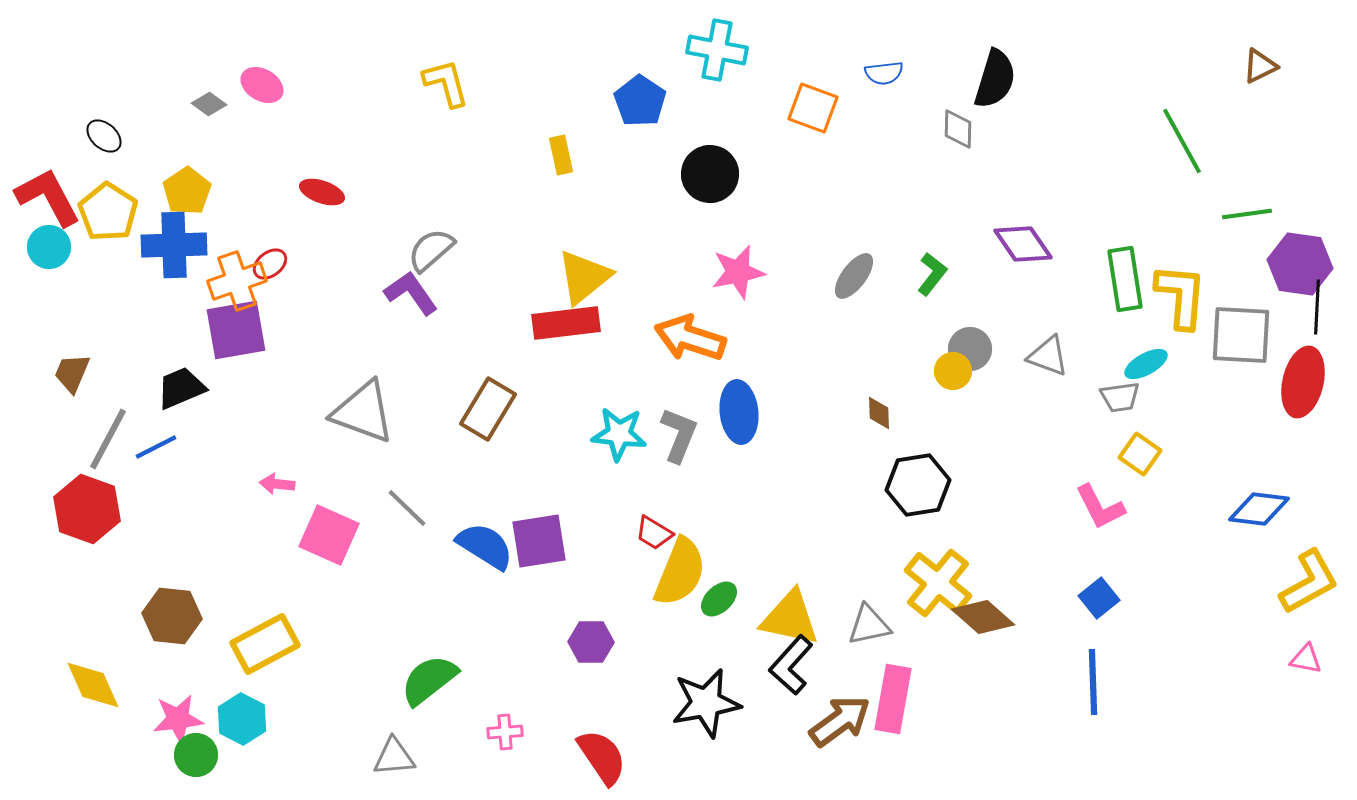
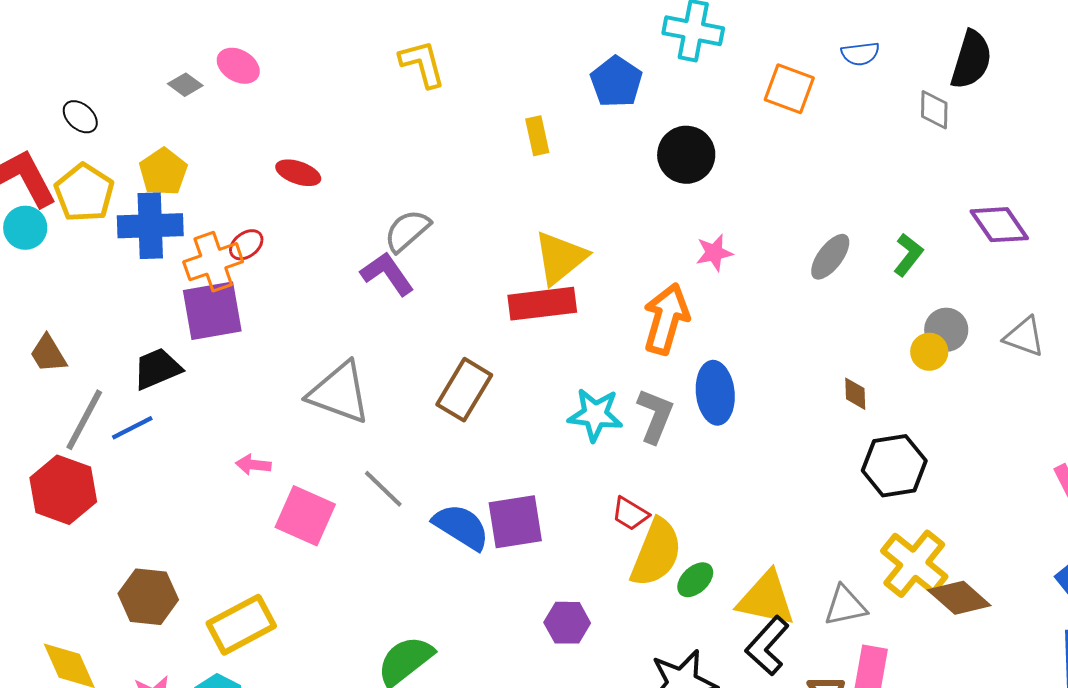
pink star: (738, 272) -> (714, 253), size x0.7
orange arrow: (690, 338) -> (666, 319), turned 88
brown trapezoid: (72, 373) -> (48, 354), turned -54

